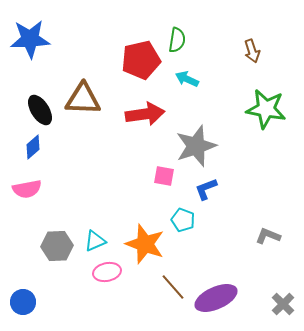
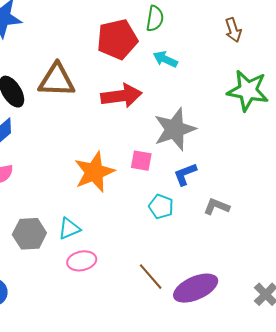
gray L-shape: (268, 236) -> (216, 207), moved
orange star: (145, 244) -> (94, 172), moved, turned 30

